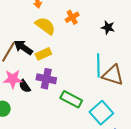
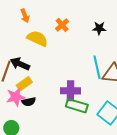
yellow rectangle: (43, 54) -> (24, 84), moved
purple cross: (46, 79) -> (71, 91), moved
black semicircle: (25, 86) -> (29, 102), turned -56

